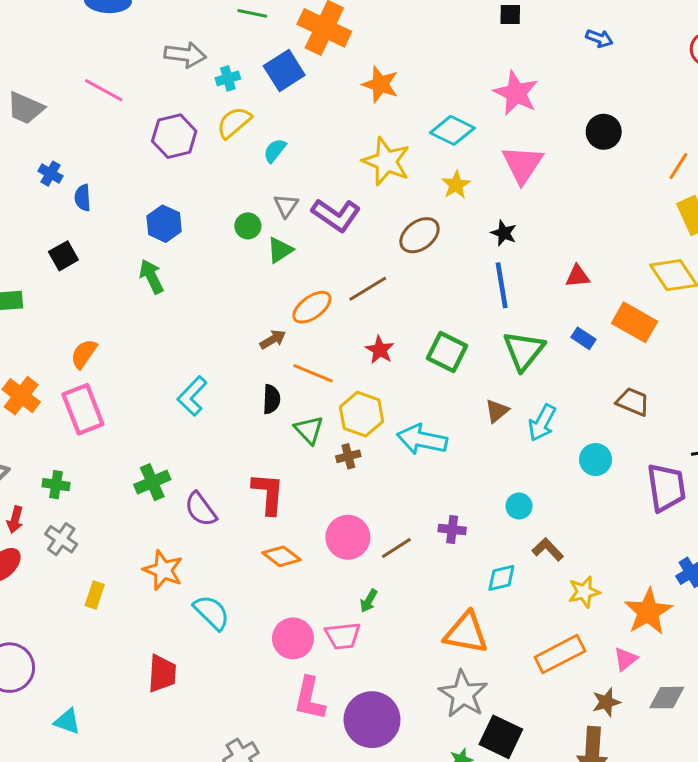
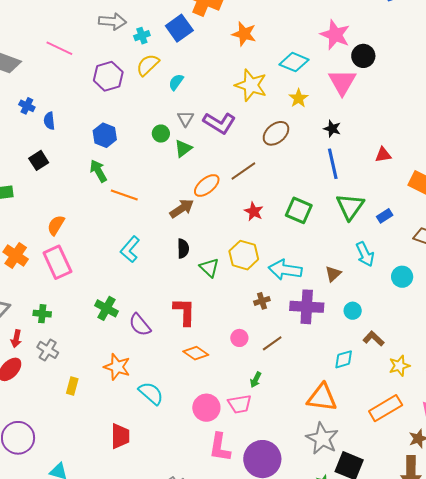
black circle: (604, 132) -> (363, 56), moved
blue rectangle: (583, 338) -> (385, 216), moved, turned -63
brown arrow: (273, 339) -> (182, 208), size x1.4
orange line: (313, 373) -> (124, 195), moved
brown triangle: (497, 411) -> (333, 274), moved
cyan arrow: (542, 423) -> (365, 254), turned -50
brown cross: (348, 456) -> (262, 301), moved
green cross: (152, 482) -> (107, 308), turned -35
purple cross: (452, 529) -> (307, 307), moved, size x1.8
pink circle: (348, 537) -> (239, 338), size x0.6

